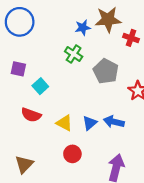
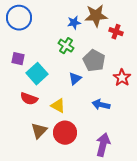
cyan square: (40, 86) -> (37, 74), size x1.5
blue triangle: (90, 123) -> (75, 79), moved
red circle: (72, 154) -> (65, 133), size x1.5
brown triangle: (24, 164) -> (39, 131), moved

